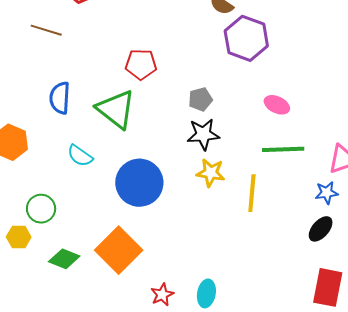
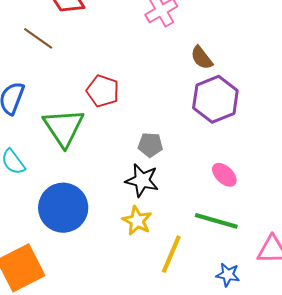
brown line: (46, 30) -> (38, 38), moved
blue star: (327, 193) -> (228, 275), moved

